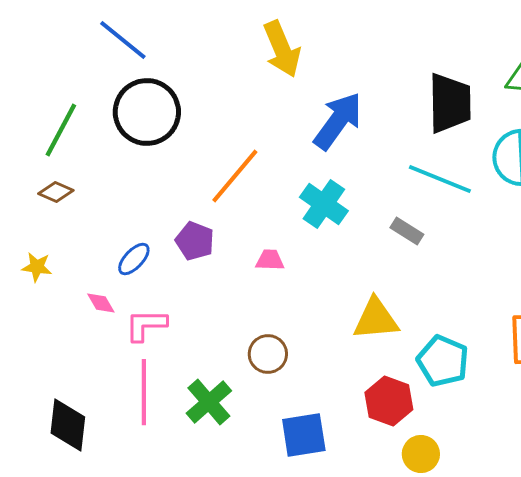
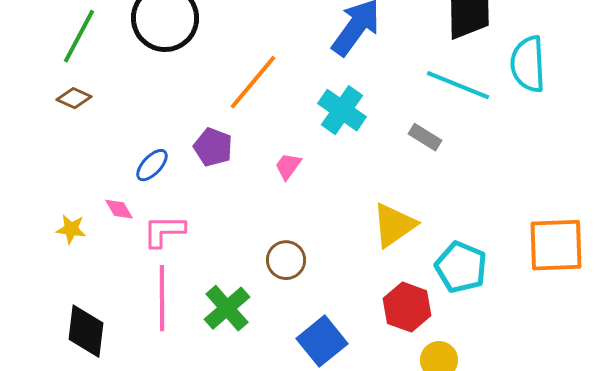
pink trapezoid: (270, 260) -> (288, 166), turned -56
yellow star: (37, 267) -> (71, 229), moved
yellow triangle: (376, 319) -> (394, 225), turned -30
blue square: (304, 435) -> (322, 341), turned -30

